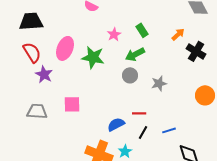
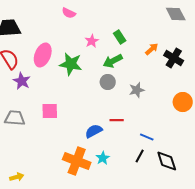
orange arrow: (178, 34) -> (152, 49), moved
blue line: (169, 130) -> (147, 137), turned 40
black line: (143, 132) -> (140, 156), moved

